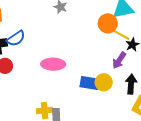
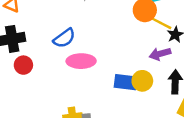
blue semicircle: (16, 38) -> (64, 38), moved
purple arrow: (119, 60) -> (160, 54), turned 42

